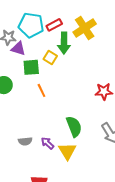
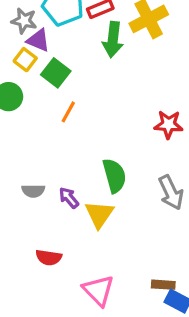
yellow square: (50, 57) -> (25, 60), moved
green square: (31, 67) -> (56, 73), turned 36
orange line: (41, 90) -> (68, 112), turned 48

